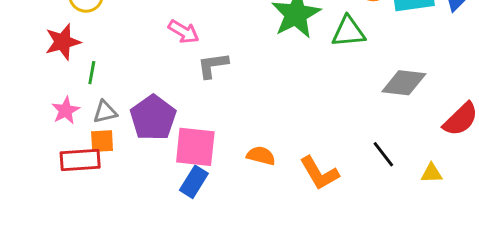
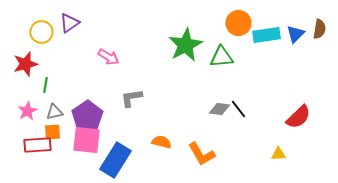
gray L-shape: (213, 65) -> (131, 98), moved
gray diamond: (404, 83) -> (219, 109), moved, size x0.7
pink square: (195, 147) -> (86, 140), moved
black line: (383, 154) -> (238, 109), moved
blue rectangle: (194, 182) -> (115, 160), size x1.6

